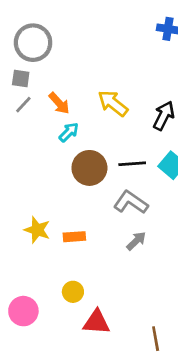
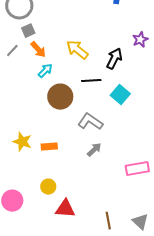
gray square: (21, 78) -> (28, 31), moved, turned -32
black line: (132, 164) -> (91, 81), moved

